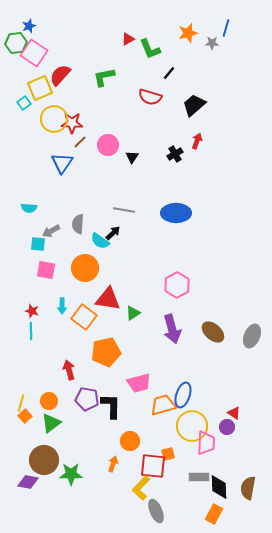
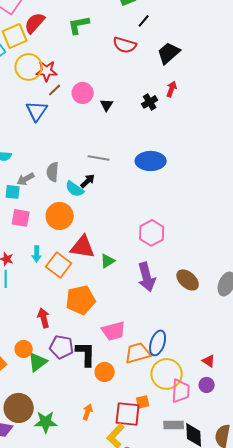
green triangle: (51, 423) -> (38, 362), moved
purple circle: (227, 427) -> (207, 385), moved
orange circle: (130, 441) -> (105, 372), moved

